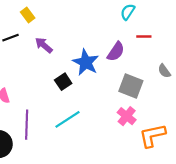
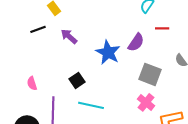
black square: (63, 82) -> (77, 80), moved
cyan line: (67, 119) -> (91, 105), turned 45

